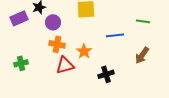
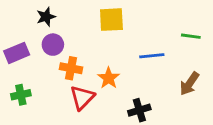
purple rectangle: (19, 18) -> (17, 53), moved
purple circle: (53, 22) -> (53, 45), moved
red triangle: (65, 65) -> (82, 98), turned -30

